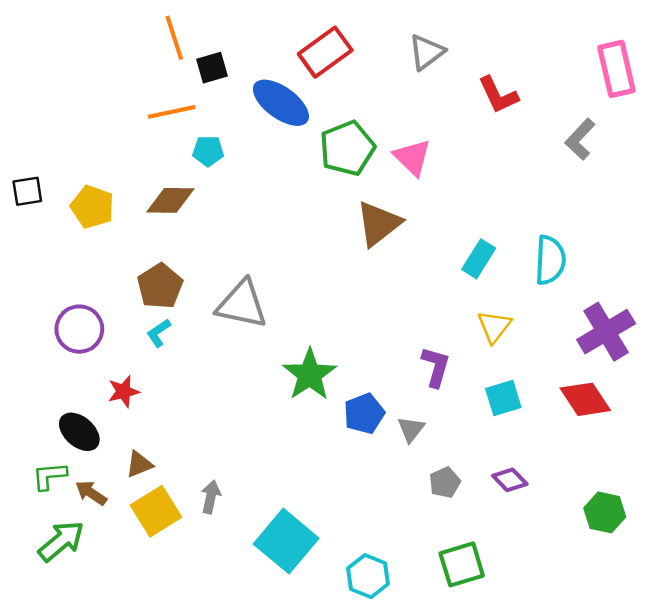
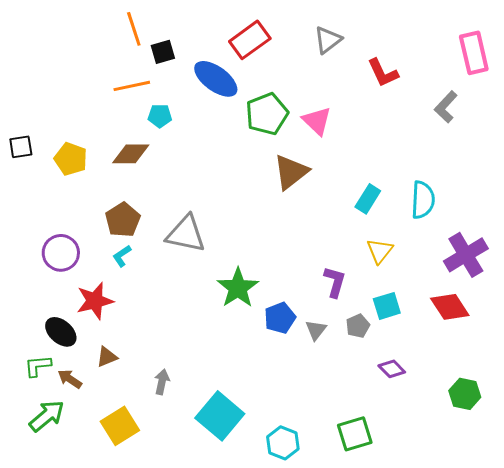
red star: (124, 391) -> (95, 301), size x1.5
gray pentagon: (445, 483) -> (358, 326), moved
yellow square: (156, 511) -> (120, 426), moved

